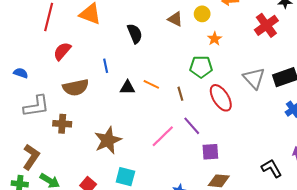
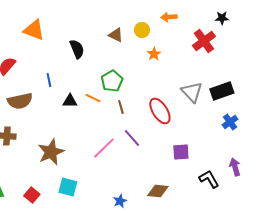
green pentagon: (201, 67) -> (112, 81), moved, turned -30
purple square: (210, 152) -> (181, 152), moved

